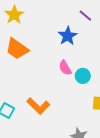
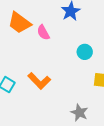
pink semicircle: (65, 68) -> (43, 33), moved

